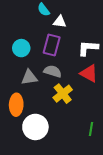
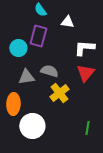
white triangle: (60, 22) -> (67, 22), moved
purple rectangle: (52, 45) -> (38, 36), moved
red triangle: (89, 73) -> (85, 73), turned 42

